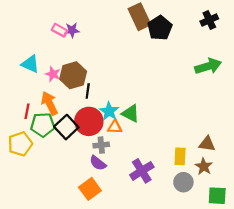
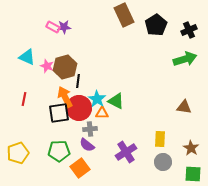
black cross: (209, 20) -> (189, 30), moved
black pentagon: (160, 28) -> (156, 25), moved
orange arrow: (49, 103) -> (65, 97), moved
green pentagon: (43, 125) -> (59, 151), moved
black square: (66, 127) -> (59, 113), turned 35
yellow pentagon: (20, 144) -> (18, 153), moved
brown triangle: (207, 144) -> (184, 107), moved
brown star: (204, 166) -> (191, 148), moved

